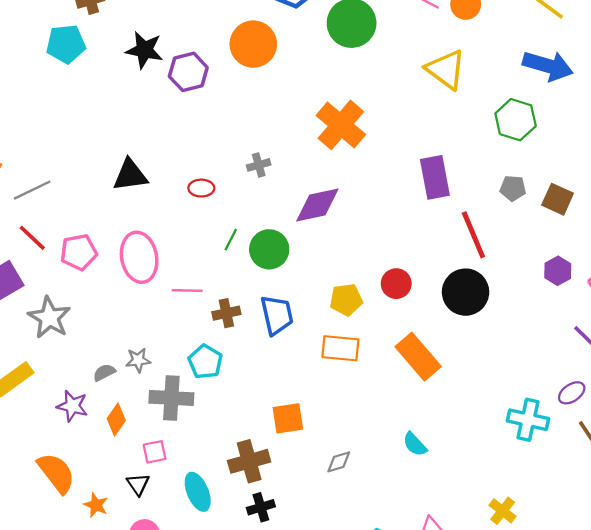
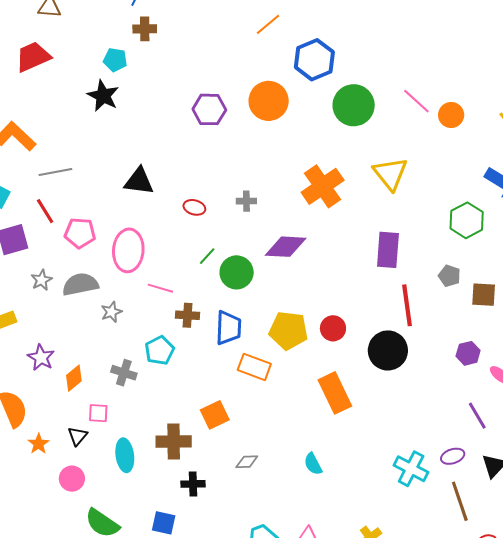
cyan pentagon: (66, 44) -> (115, 60), size x0.7
black star: (144, 50) -> (103, 96), moved
yellow triangle: (446, 70) -> (390, 174), moved
brown square: (558, 199) -> (484, 295), turned -36
yellow pentagon: (346, 300) -> (288, 330), size x1.4
gray star: (49, 318) -> (42, 280), size x0.6
orange rectangle: (340, 348) -> (254, 367), moved
gray star: (138, 360) -> (111, 312), moved, turned -30
gray semicircle: (104, 372) -> (80, 284), moved, size x1.8
gray cross: (171, 398) -> (124, 373), size x0.7
orange square: (288, 418) -> (215, 415), turned -32
black cross: (261, 507) -> (193, 484), moved

